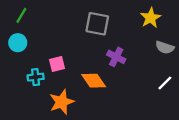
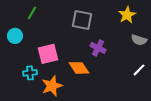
green line: (21, 15) -> (32, 13), moved
pink square: (57, 64) -> (48, 54), size x1.5
cyan cross: (36, 77) -> (30, 73), moved

